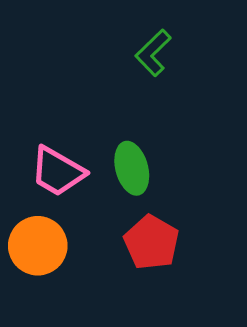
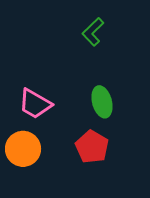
green ellipse: (132, 168) -> (102, 102), moved

